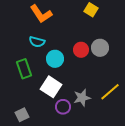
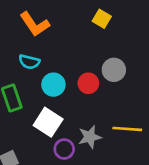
red circle: (81, 50) -> (88, 83), moved
yellow line: (110, 92) -> (127, 129), turned 45

